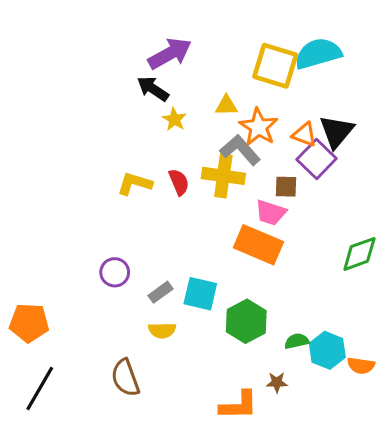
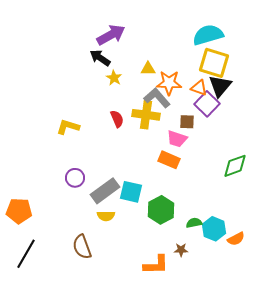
yellow square: (275, 66) -> (214, 63), moved
orange star: (258, 127) -> (169, 83), turned -30
yellow L-shape: (135, 184) -> (68, 127), moved
orange rectangle: (258, 245) -> (169, 160), size x0.7
gray rectangle: (161, 292) -> (105, 191), size x1.8
orange semicircle: (361, 366) -> (236, 239), turned -36

